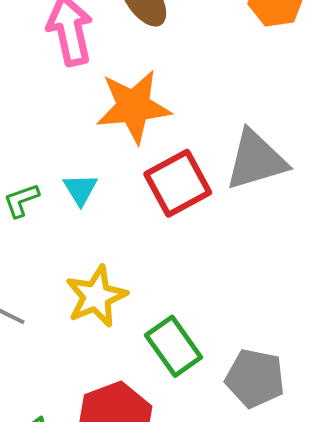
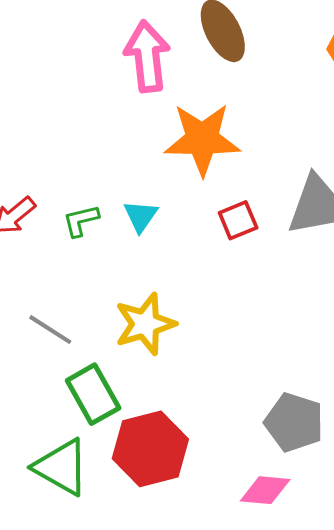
red square: (178, 183) -> (238, 220), size x0.6
green rectangle: (174, 346) -> (93, 394), moved

